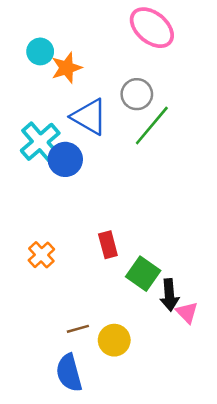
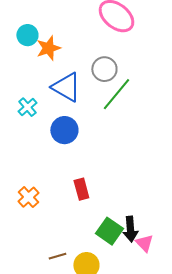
cyan cross: (40, 142) -> (27, 107), size x0.6
blue circle: (65, 159) -> (64, 130), moved
green square: (143, 274) -> (109, 231), moved

